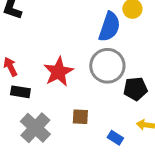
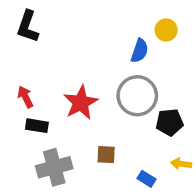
blue semicircle: (109, 27) -> (140, 51), size x0.7
gray cross: (35, 128) -> (54, 167), turned 32

